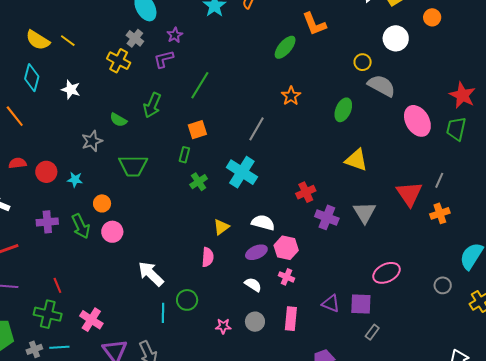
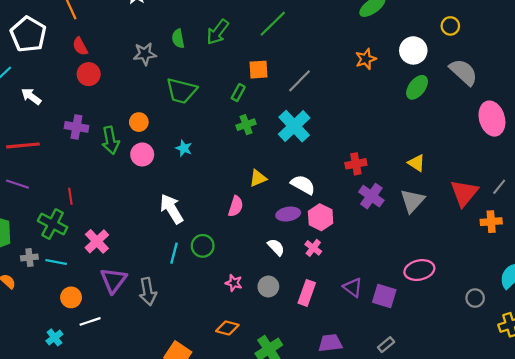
white circle: (396, 38) -> (413, 50), moved
yellow circle: (363, 62) -> (450, 26), moved
green semicircle: (118, 120) -> (178, 39), turned 36
gray line: (257, 129) -> (299, 81), moved
yellow triangle: (356, 160) -> (416, 163), moved, size x0.7
red semicircle: (17, 163) -> (80, 46), moved, turned -126
cyan star: (75, 180) -> (184, 148), moved
gray rectangle: (372, 332) -> (386, 345), moved

